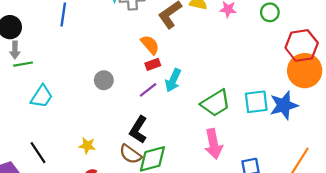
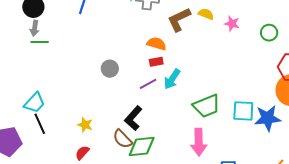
orange semicircle: (150, 45) -> (157, 44), turned -42
cyan trapezoid: (42, 96) -> (35, 103), moved

